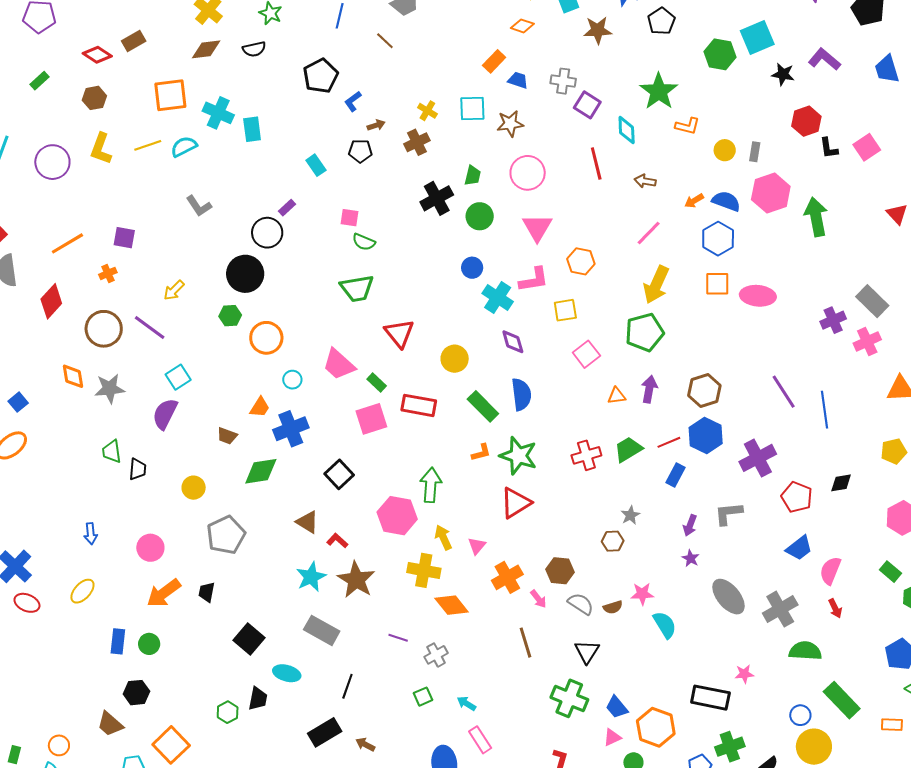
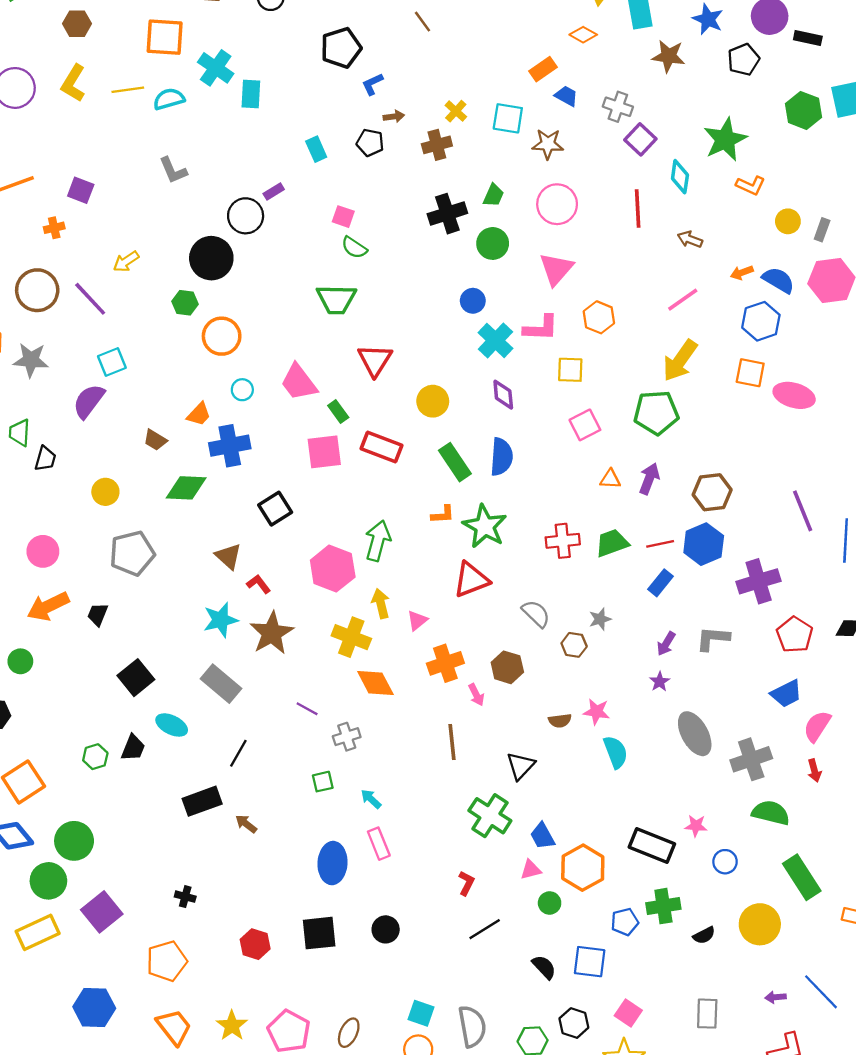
gray semicircle: (581, 604) -> (536, 614), moved
blue circle: (800, 715) -> (725, 862), moved

